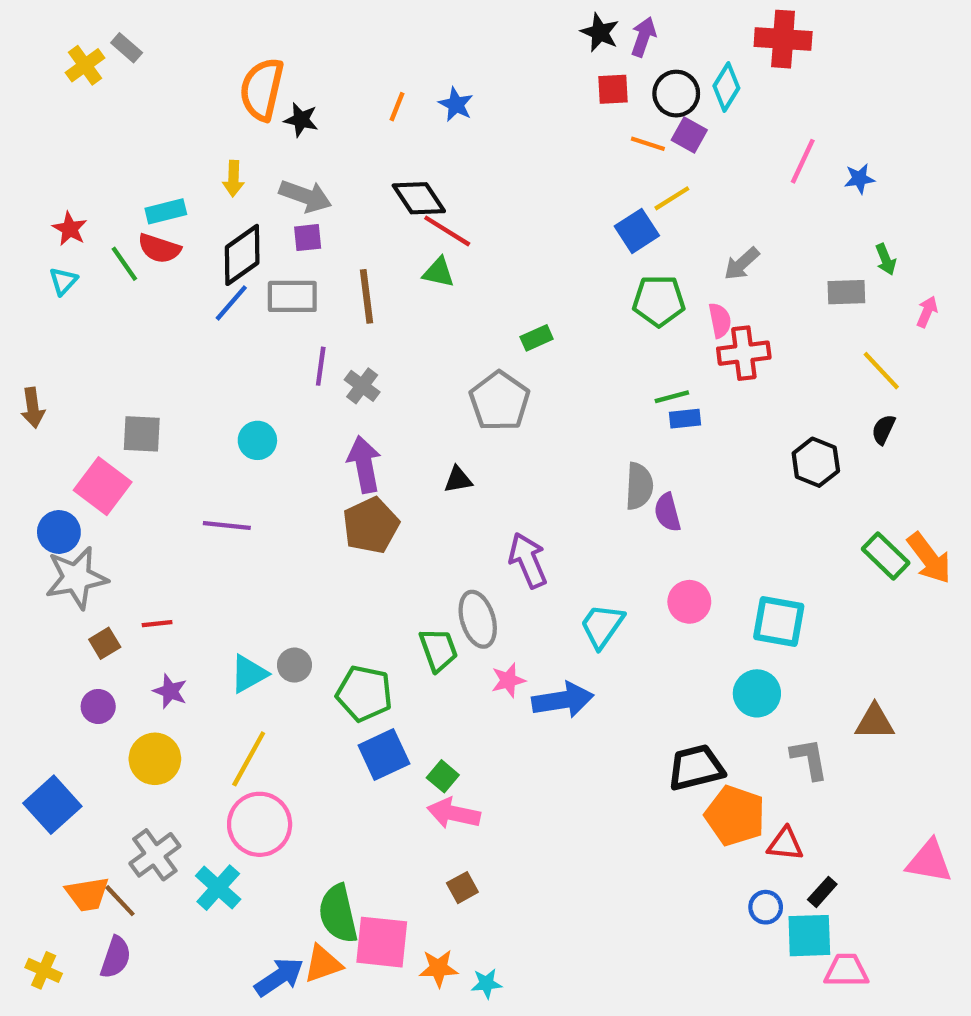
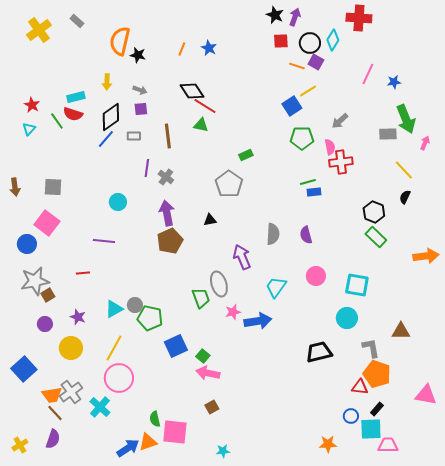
gray rectangle: (127, 48) -> (77, 21), moved
yellow cross: (85, 65) -> (39, 30), size x1.4
gray arrow: (305, 196) -> (140, 90), size x0.6
green arrow: (886, 259) -> (406, 119), size x2.0
gray rectangle: (292, 296) -> (134, 136), size x0.6
gray square: (142, 434) -> (53, 187), moved
gray semicircle: (639, 486) -> (273, 234), moved
green rectangle: (886, 556) -> (376, 237), moved
orange arrow: (929, 558) -> (426, 256), turned -60
gray star: (76, 578) -> (35, 281), moved
red line: (157, 624) -> (83, 273), moved
green pentagon: (364, 693) -> (150, 318), moved
orange pentagon: (735, 816) -> (377, 374), moved
orange trapezoid: (87, 894) -> (52, 395), moved
green semicircle: (338, 914) -> (155, 419), size x0.6
orange star: (438, 968) -> (328, 444), moved
yellow cross: (44, 970) -> (20, 445), turned 35

